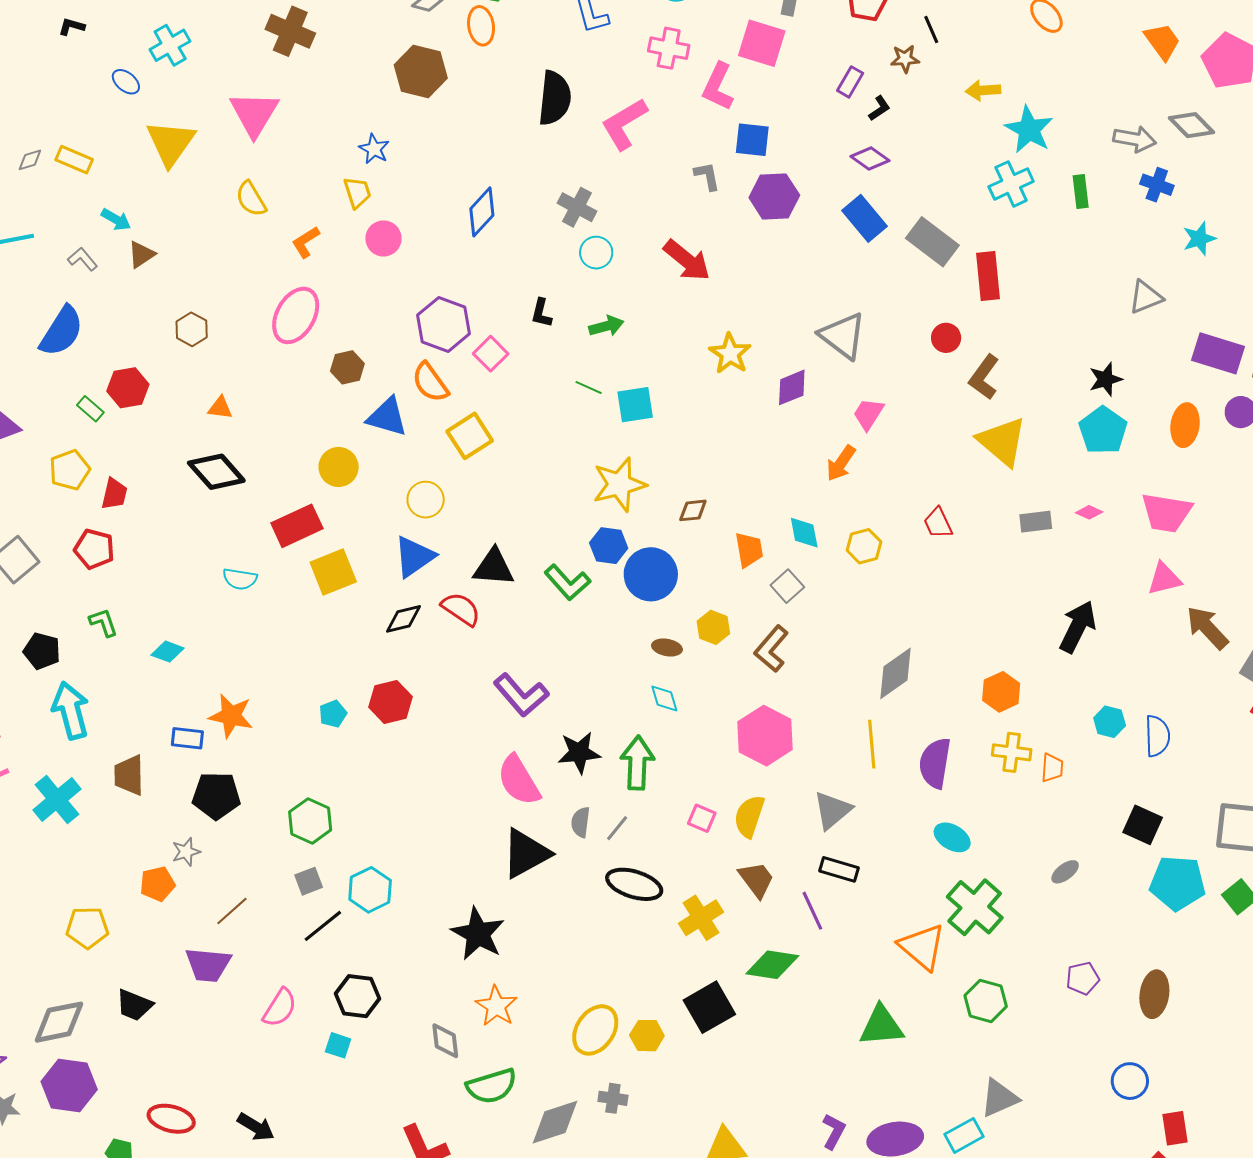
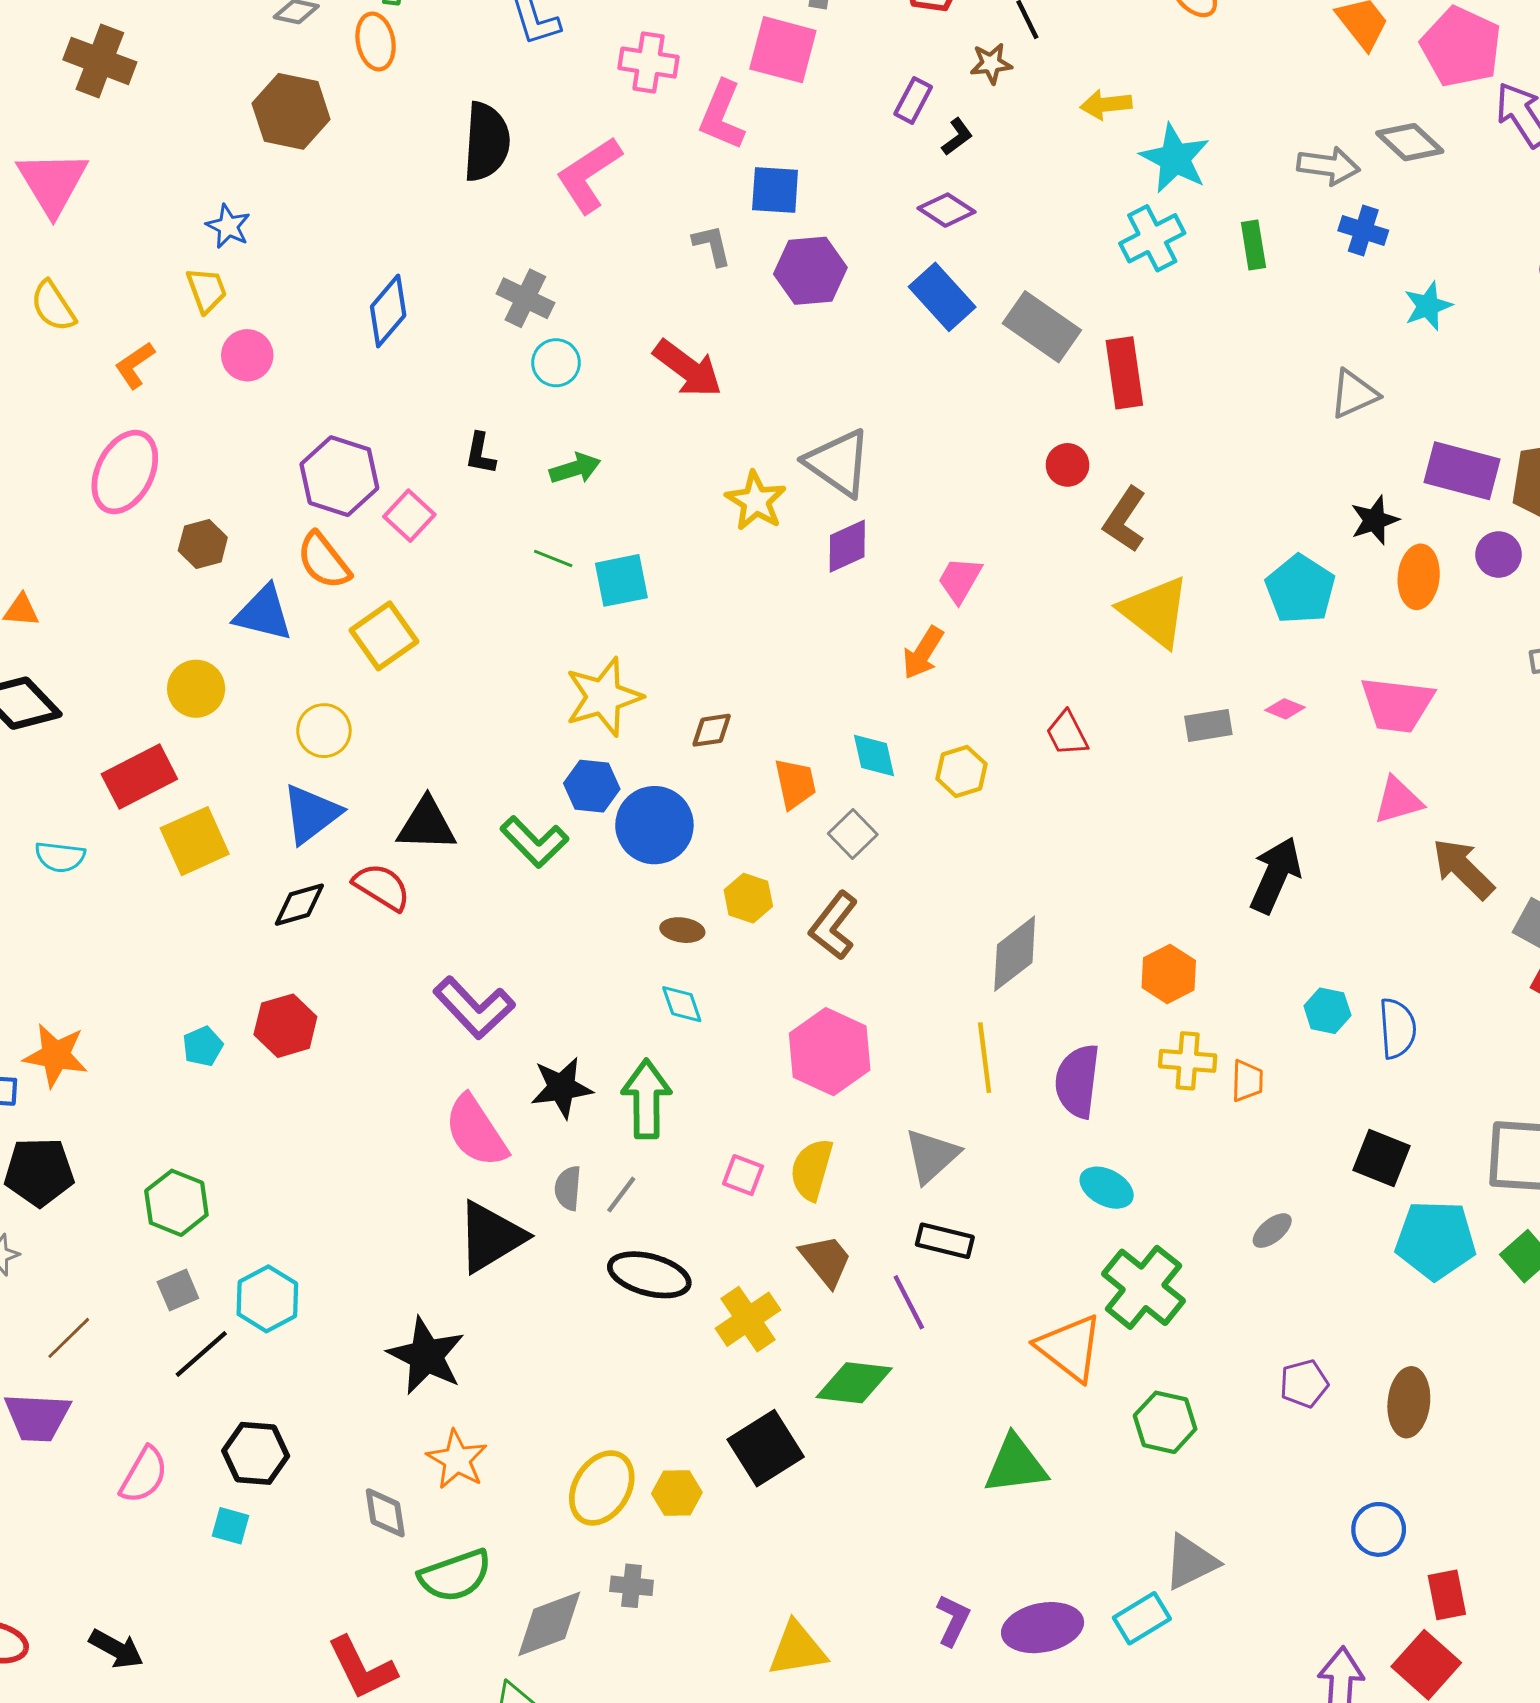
gray triangle: (843, 336) -> (838, 463), moved
black star: (1106, 379) -> (1375, 520), moved

